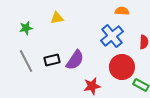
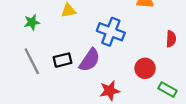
blue cross: (112, 36) -> (111, 32), moved, turned -30
red circle: (122, 67) -> (145, 68), size x0.7

